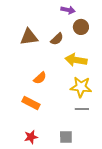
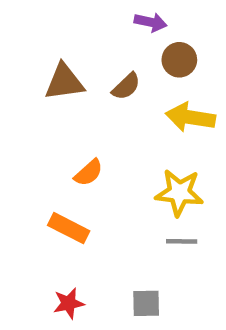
yellow arrow: (76, 60) -> (190, 117), moved

